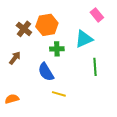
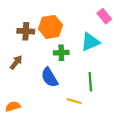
brown cross: (24, 29) -> (26, 31), turned -35
green line: (95, 67) -> (90, 82), moved
yellow line: (59, 94) -> (74, 101), moved

